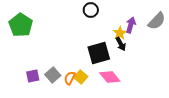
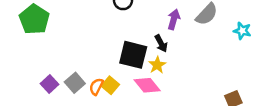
yellow star: (120, 33) -> (157, 65), moved
black square: (99, 53) -> (133, 55), turned 30
purple square: (33, 76) -> (49, 84), turned -32

